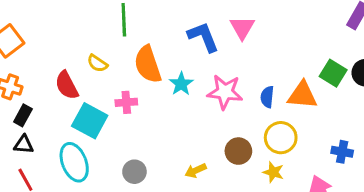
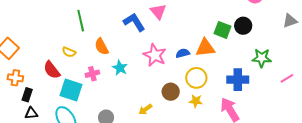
orange semicircle: (148, 64) -> (102, 47), size x0.7
cyan star: (181, 84) -> (120, 68), moved
pink star: (225, 92) -> (155, 55), turned 30
blue semicircle: (267, 97) -> (183, 53), turned 80
blue cross: (342, 152) -> (238, 80), size x1.5

